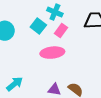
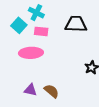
pink rectangle: (61, 30) -> (41, 31), turned 56

